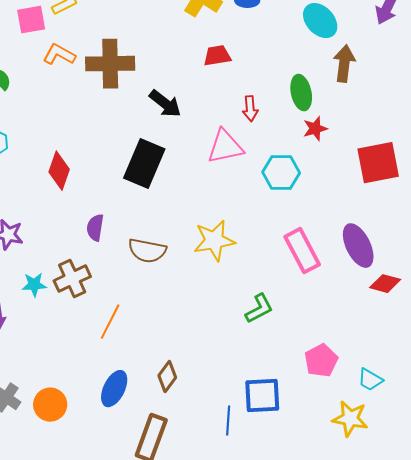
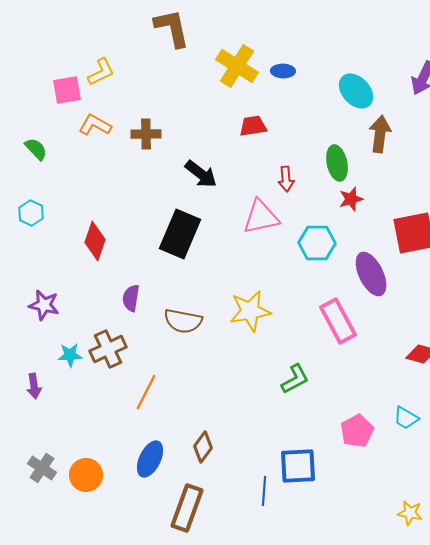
brown cross: (110, 64) -> (146, 134), size x0.6
purple ellipse: (358, 246) -> (371, 274), moved
cyan trapezoid: (370, 380) -> (406, 418), moved
yellow star: (350, 419) -> (410, 513), moved, size x0.7

